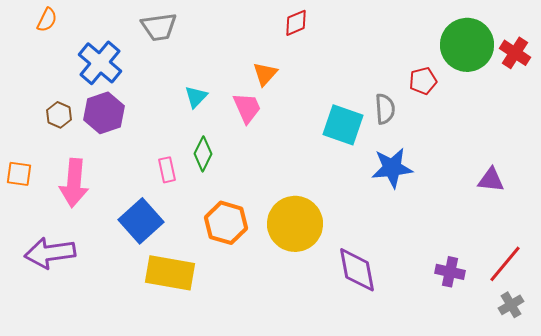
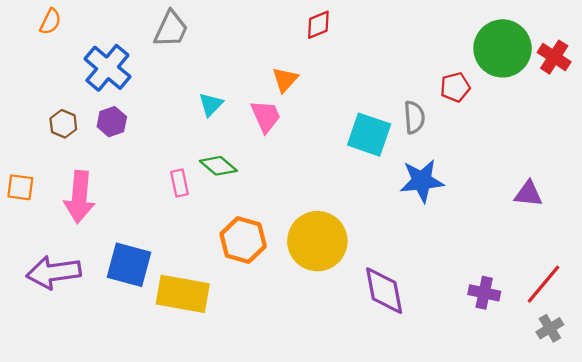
gray trapezoid: (159, 27) -> (171, 29), turned -57
purple hexagon: (104, 113) -> (112, 122), size x0.7
green diamond: (203, 154) -> (218, 166), turned -76
blue square: (141, 221) -> (129, 265), moved, turned -33

